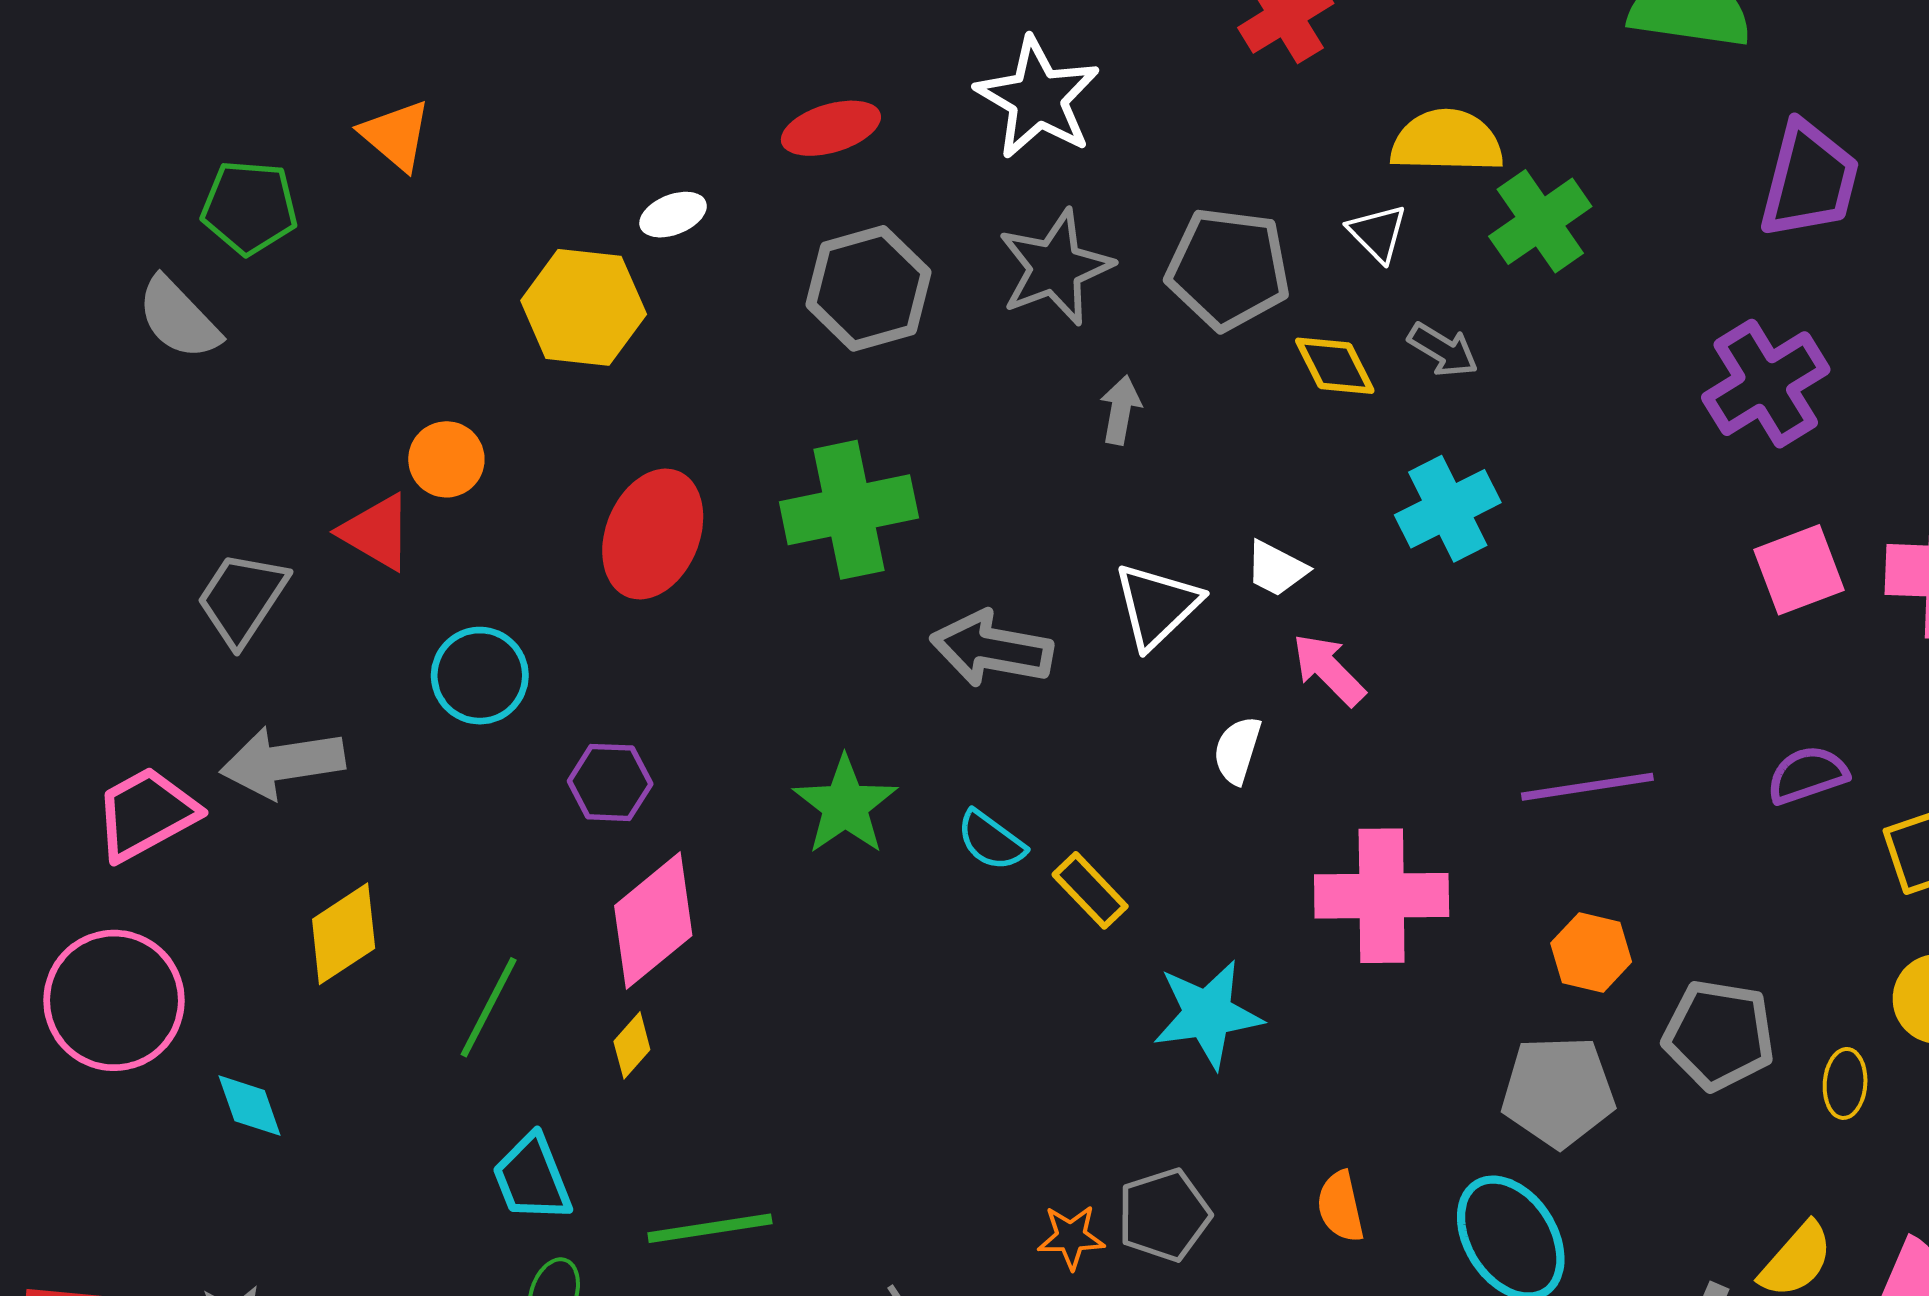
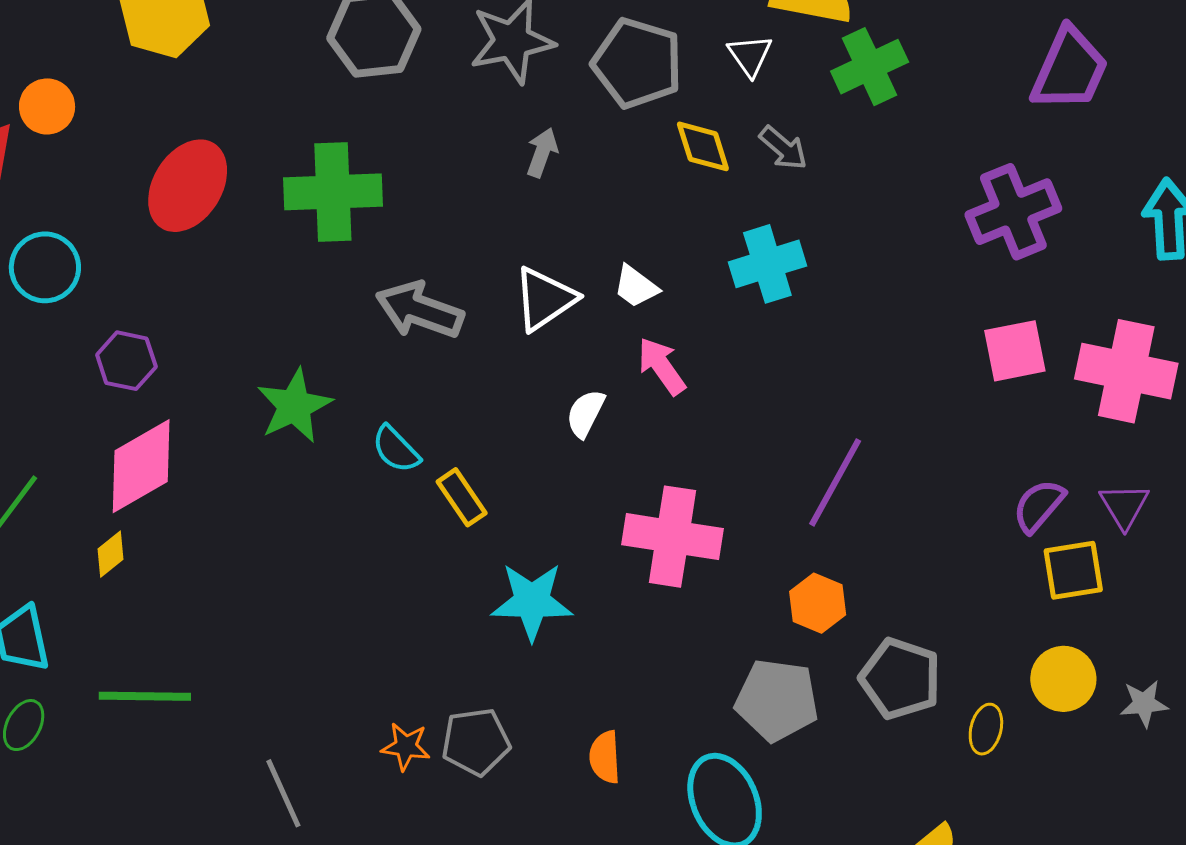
purple semicircle: (1807, 775) -> (1039, 506), moved, turned -40
purple line: (1587, 787) -> (835, 482), turned -62

